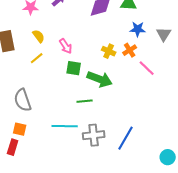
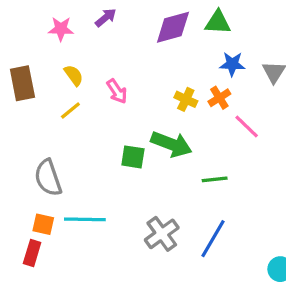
green square: (74, 68) -> (133, 157), moved
green line: (85, 101) -> (215, 179), moved
cyan line: (65, 126) -> (85, 219), moved
gray cross: (94, 135) -> (162, 234), turned -30

